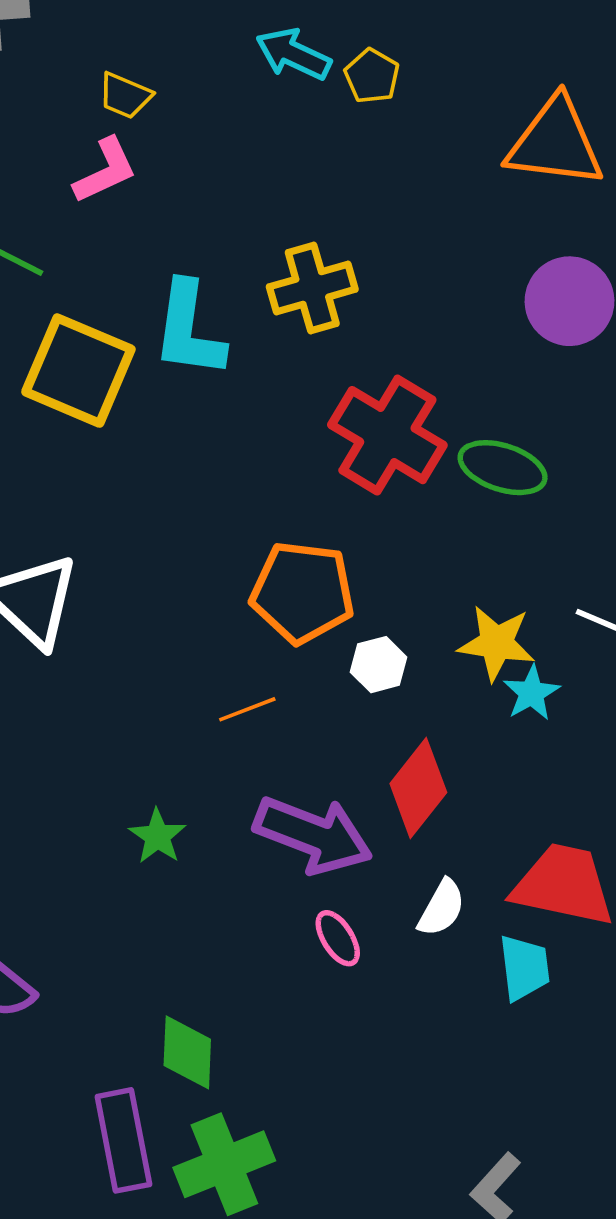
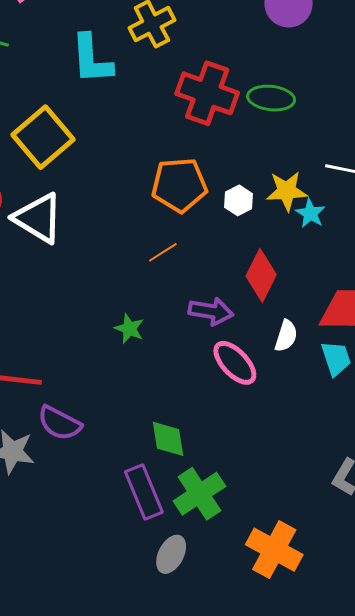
yellow square: (78, 371) -> (43, 137), moved, turned 38
white hexagon: (379, 665) -> (238, 200), moved
purple arrow: (313, 835) -> (211, 311), size x0.7
pink ellipse: (338, 938) -> (235, 363), size x1.6

